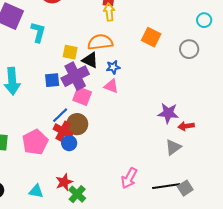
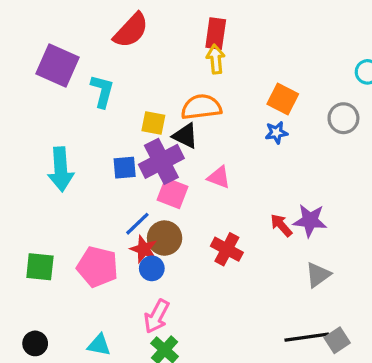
blue star: (113, 67) -> (276, 133), moved
red arrow: (186, 126) -> (281, 225), moved, turned 56
red cross: (63, 131) -> (227, 249), moved
pink pentagon: (35, 142) -> (97, 267), turned -30
pink arrow: (129, 178) -> (157, 316), moved
red star: (64, 182) -> (144, 249), moved, turned -30

